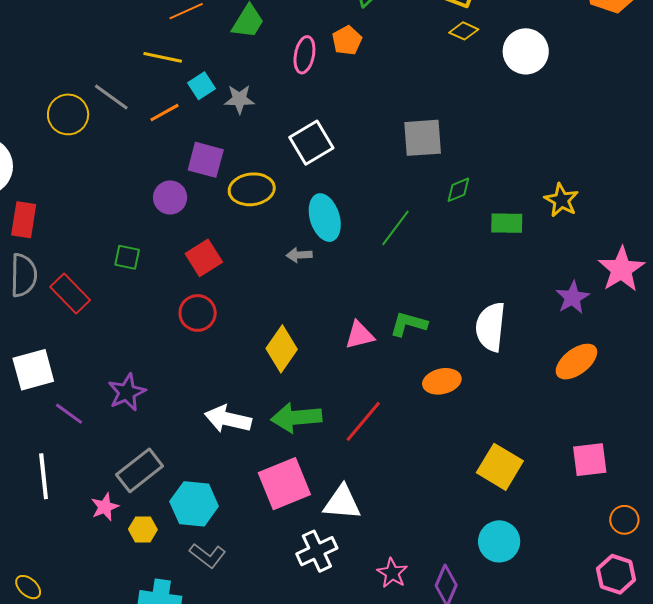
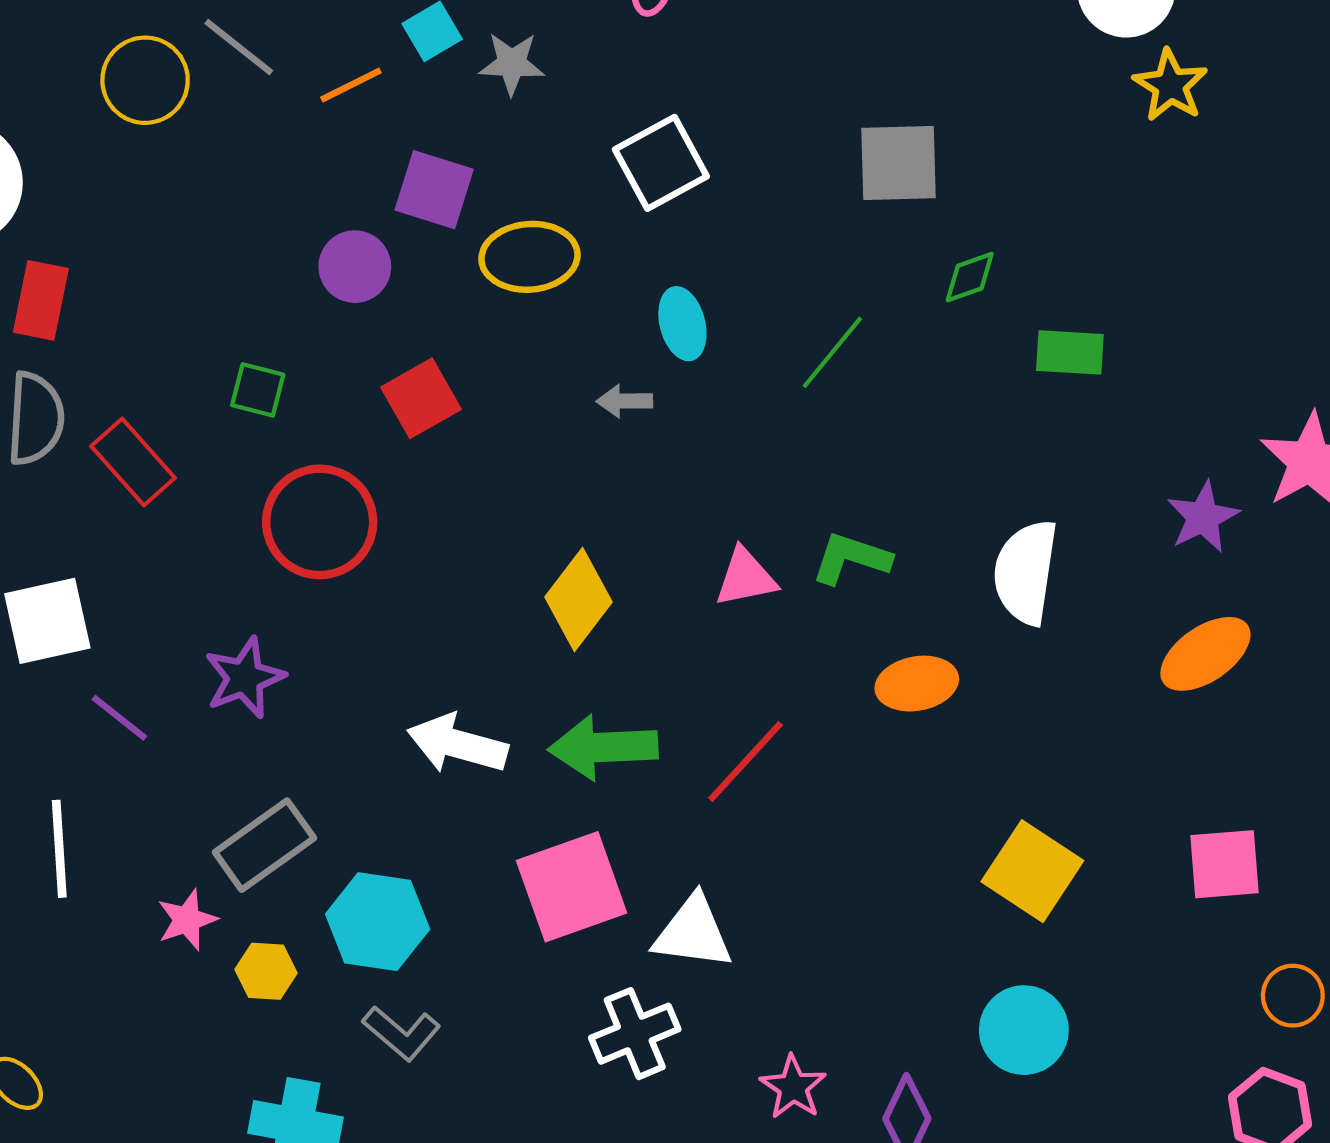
yellow star: (561, 200) -> (1170, 85), moved
cyan ellipse: (325, 218) -> (682, 324), size x0.7
red circle: (198, 313) -> (320, 522), moved, size x1.4

